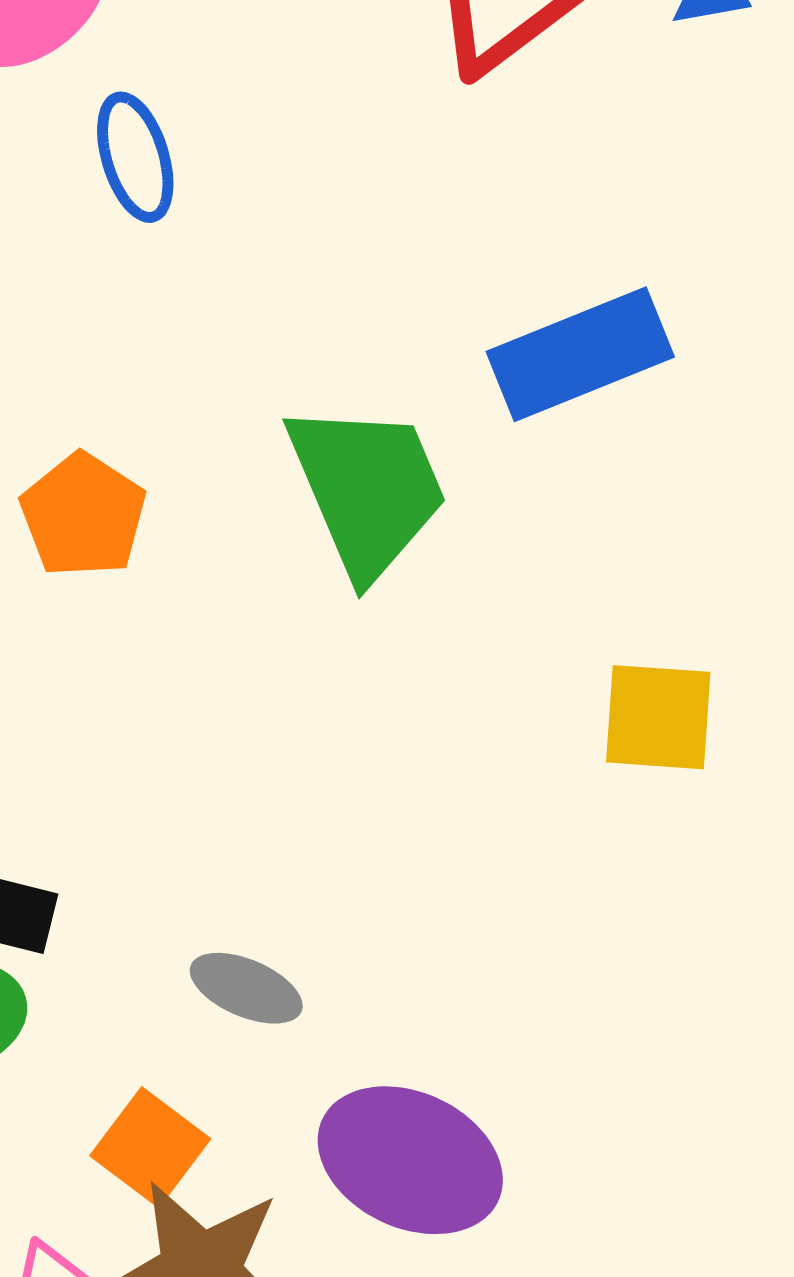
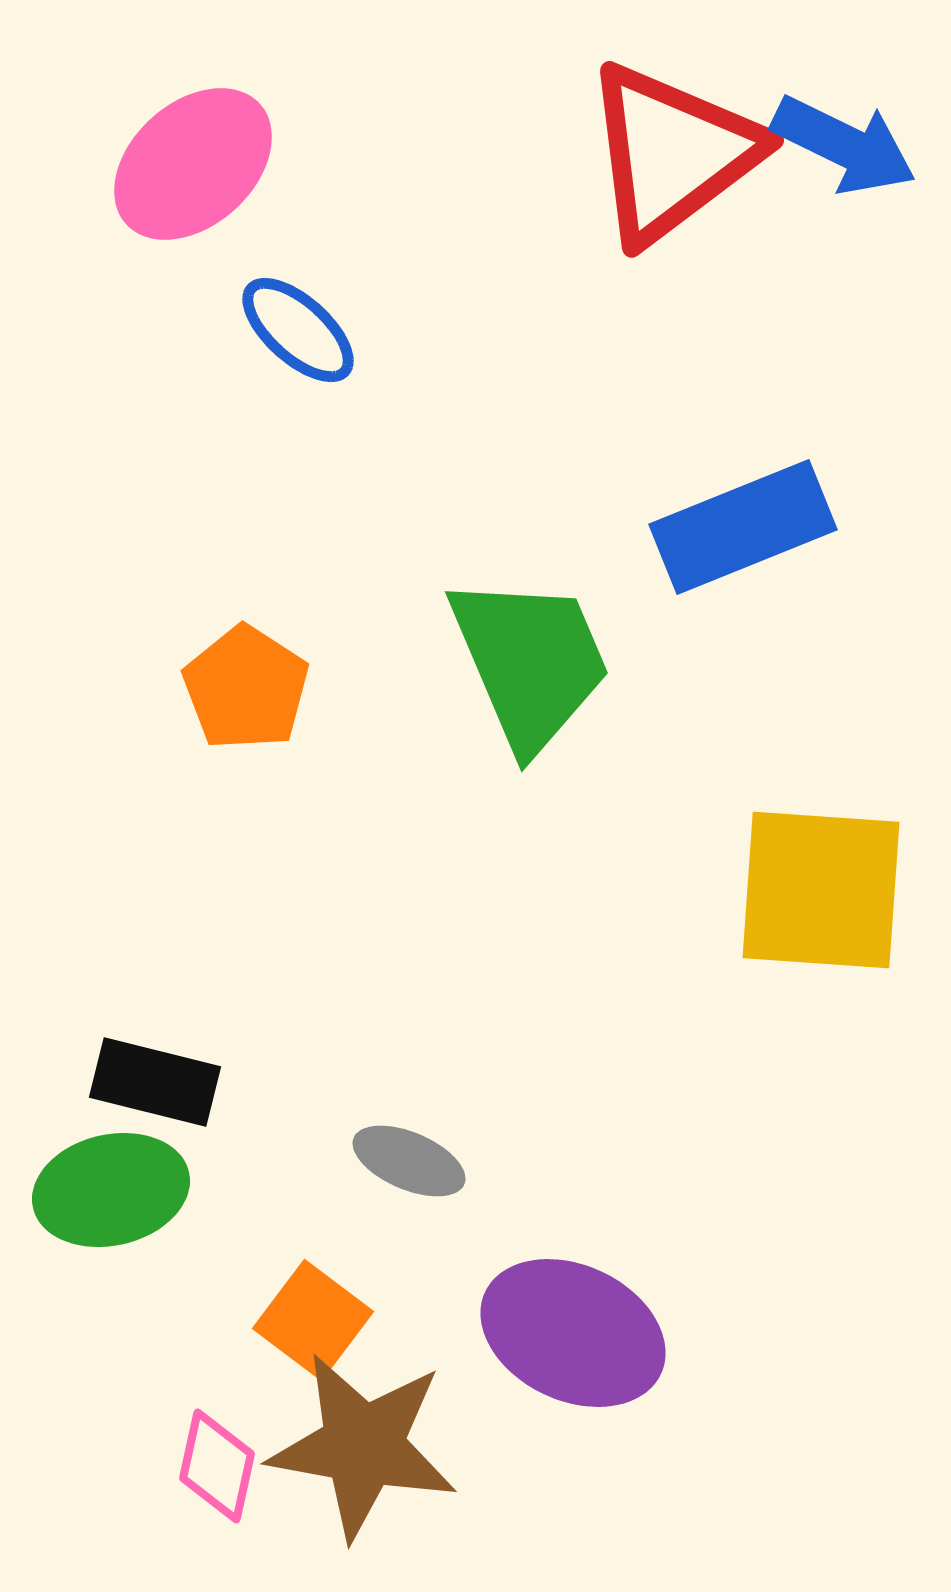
blue ellipse: (135, 157) -> (298, 330), turned -31
yellow square: (658, 717) -> (821, 890), size x1.5

